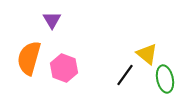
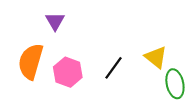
black line: (125, 75) -> (113, 68), moved

